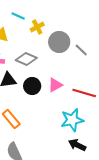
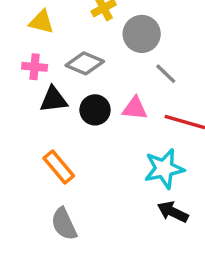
gray line: (81, 50) -> (166, 74), moved
pink triangle: (55, 85) -> (135, 108), turned 35

